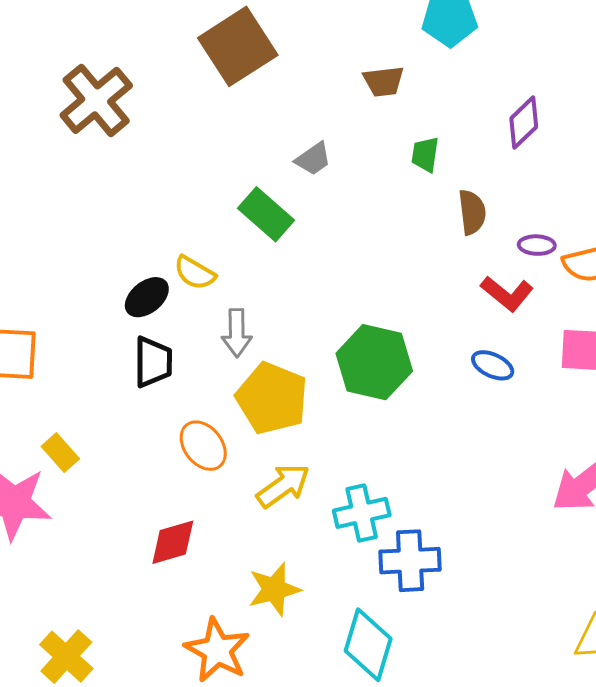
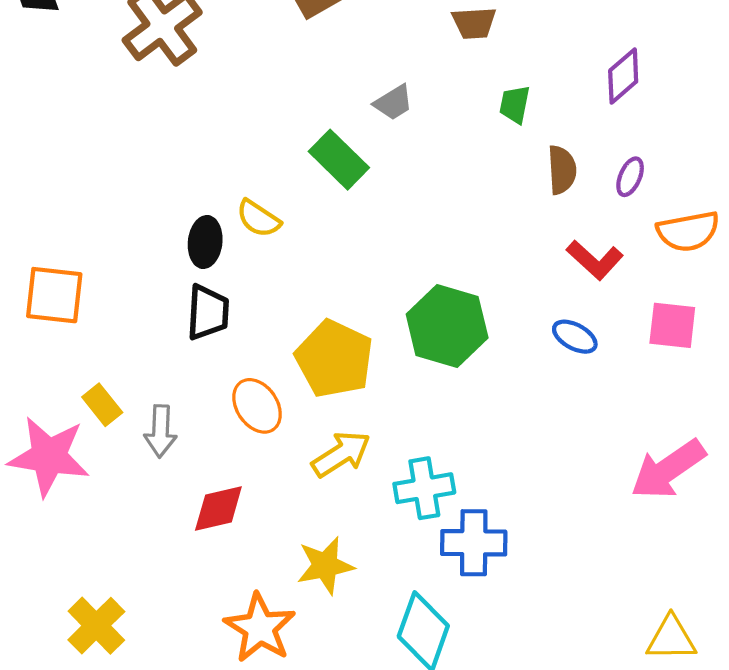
purple ellipse: (537, 245) -> (630, 177), moved, turned -72
black ellipse: (147, 297) -> (205, 242), turned -48
gray arrow: (237, 333) -> (160, 431), moved

